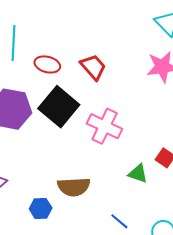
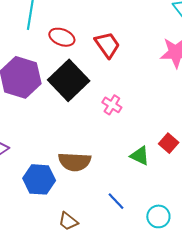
pink cross: (105, 126) -> (112, 105), size x0.6
blue hexagon: (41, 208) -> (39, 179), size x1.4

